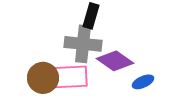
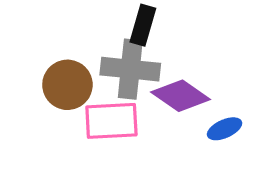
brown circle: (43, 78) -> (67, 85), moved

